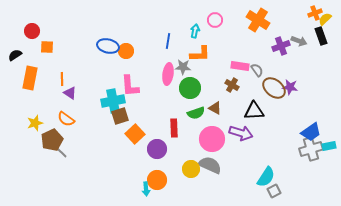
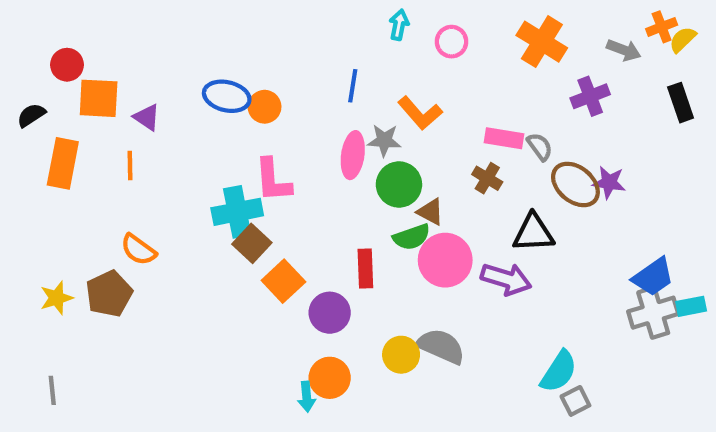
cyan arrow: (195, 31) -> (399, 25), moved
black rectangle: (321, 36) -> (681, 103), moved
gray arrow: (299, 41) -> (624, 50), moved
orange square: (47, 47) -> (99, 98), size x1.5
orange L-shape: (200, 54) -> (420, 113), turned 50
purple triangle: (70, 93) -> (147, 117), moved
brown triangle: (215, 108) -> (430, 212), moved
brown square: (120, 116) -> (252, 243), turned -30
yellow star: (35, 123) -> (56, 298), moved
pink circle: (212, 139) -> (445, 260), moved
gray line: (61, 152) -> (52, 390), moved, turned 40

